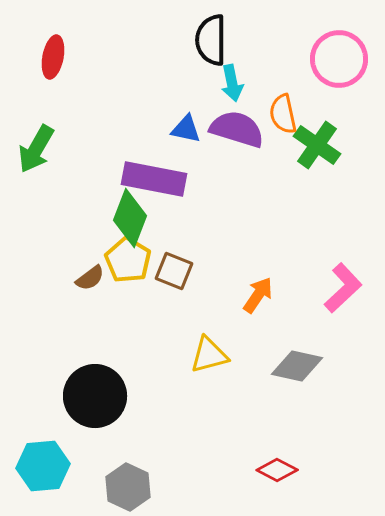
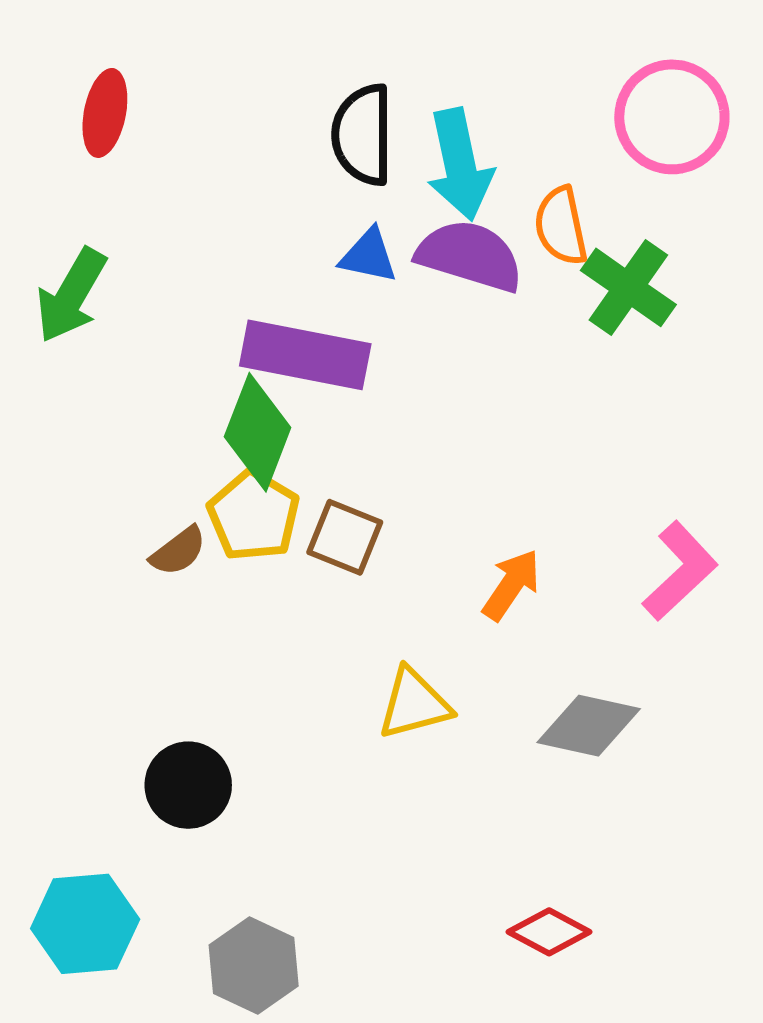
black semicircle: (211, 40) -> (363, 135), moved
cyan arrow: (232, 83) -> (460, 165), size x1.5
black circle: (95, 396) -> (188, 785), size x0.7

